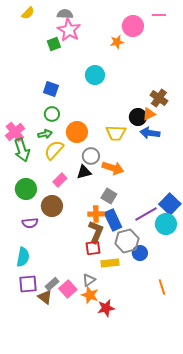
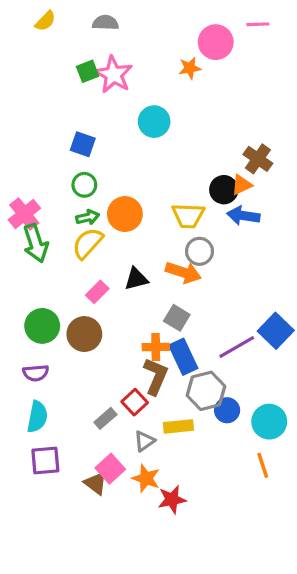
pink star: (69, 30) -> (114, 75), moved
green arrow: (45, 134) -> (88, 217), moved
gray circle: (91, 156) -> (199, 251), moved
green circle: (26, 189) -> (42, 326), moved
purple semicircle: (30, 223) -> (36, 373), moved
cyan circle: (166, 224) -> (269, 422), moved
red square: (93, 248) -> (135, 402), moved, turned -35
gray triangle: (89, 280) -> (144, 441), moved
gray rectangle: (52, 284) -> (105, 418), moved
brown triangle: (45, 297) -> (96, 483), moved

